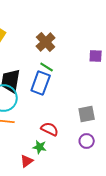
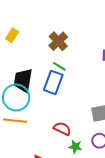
green star: (40, 147) -> (75, 147), moved

